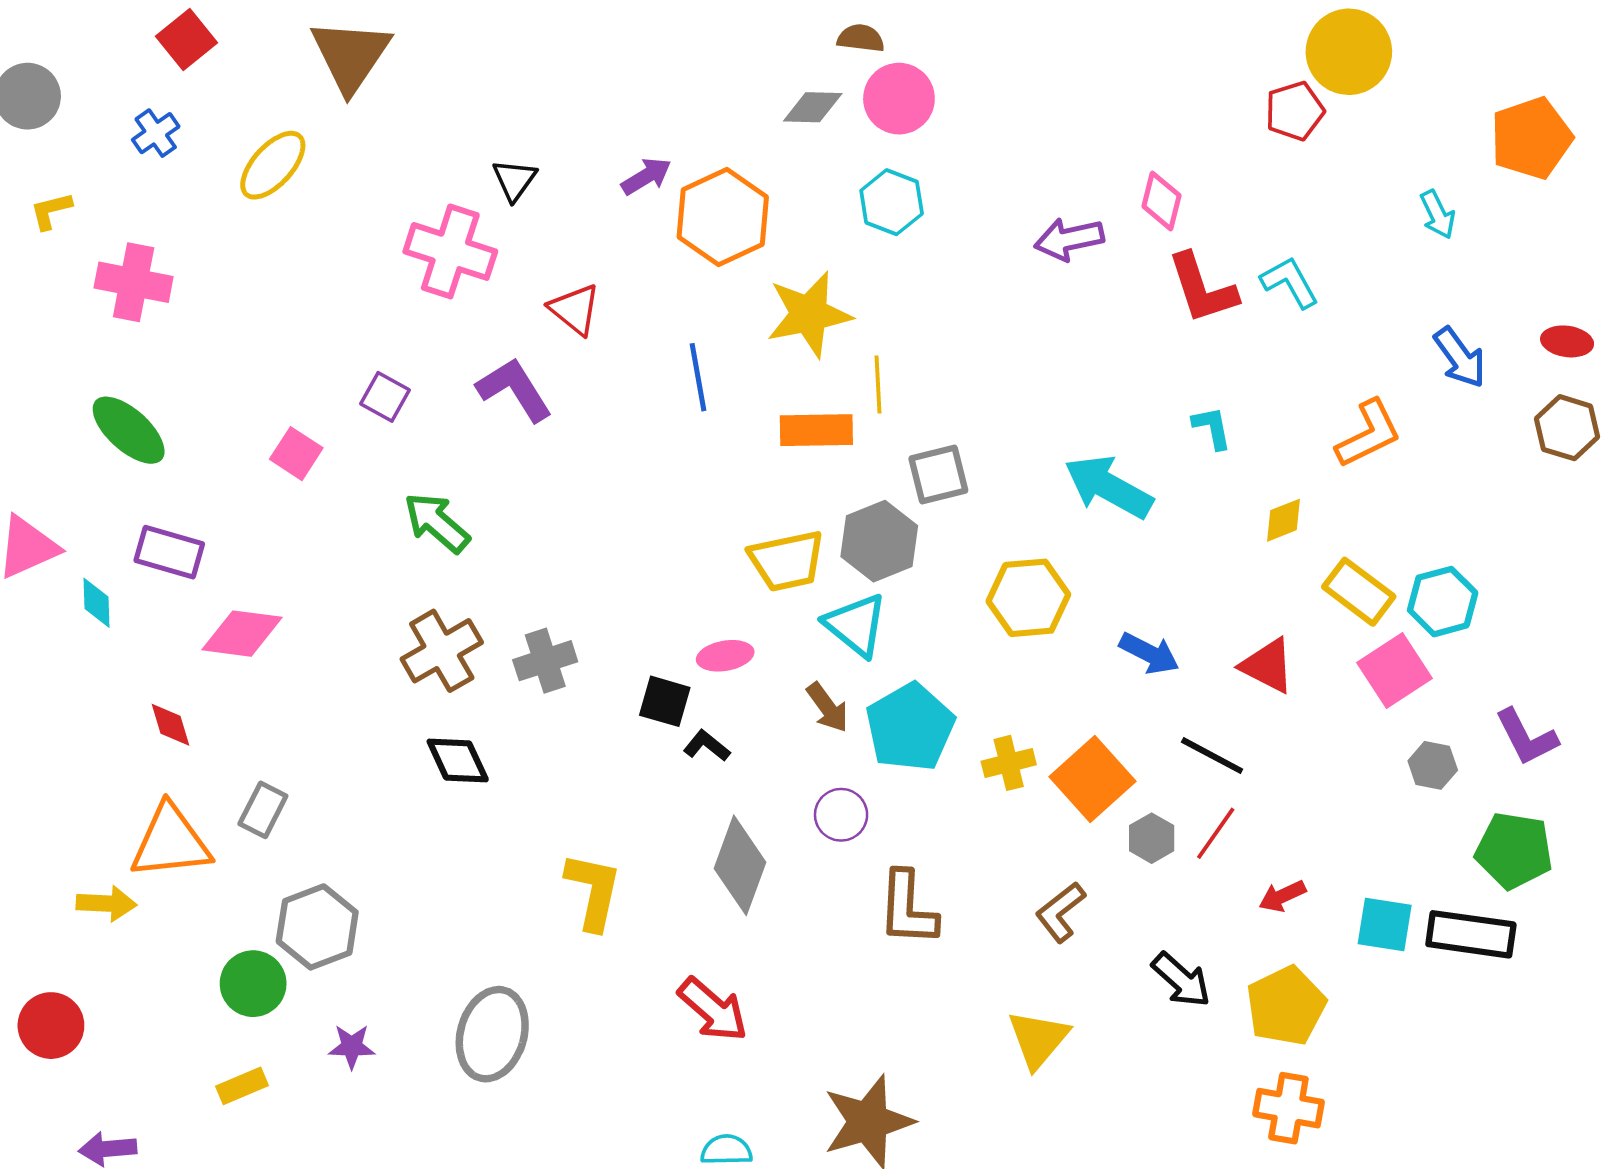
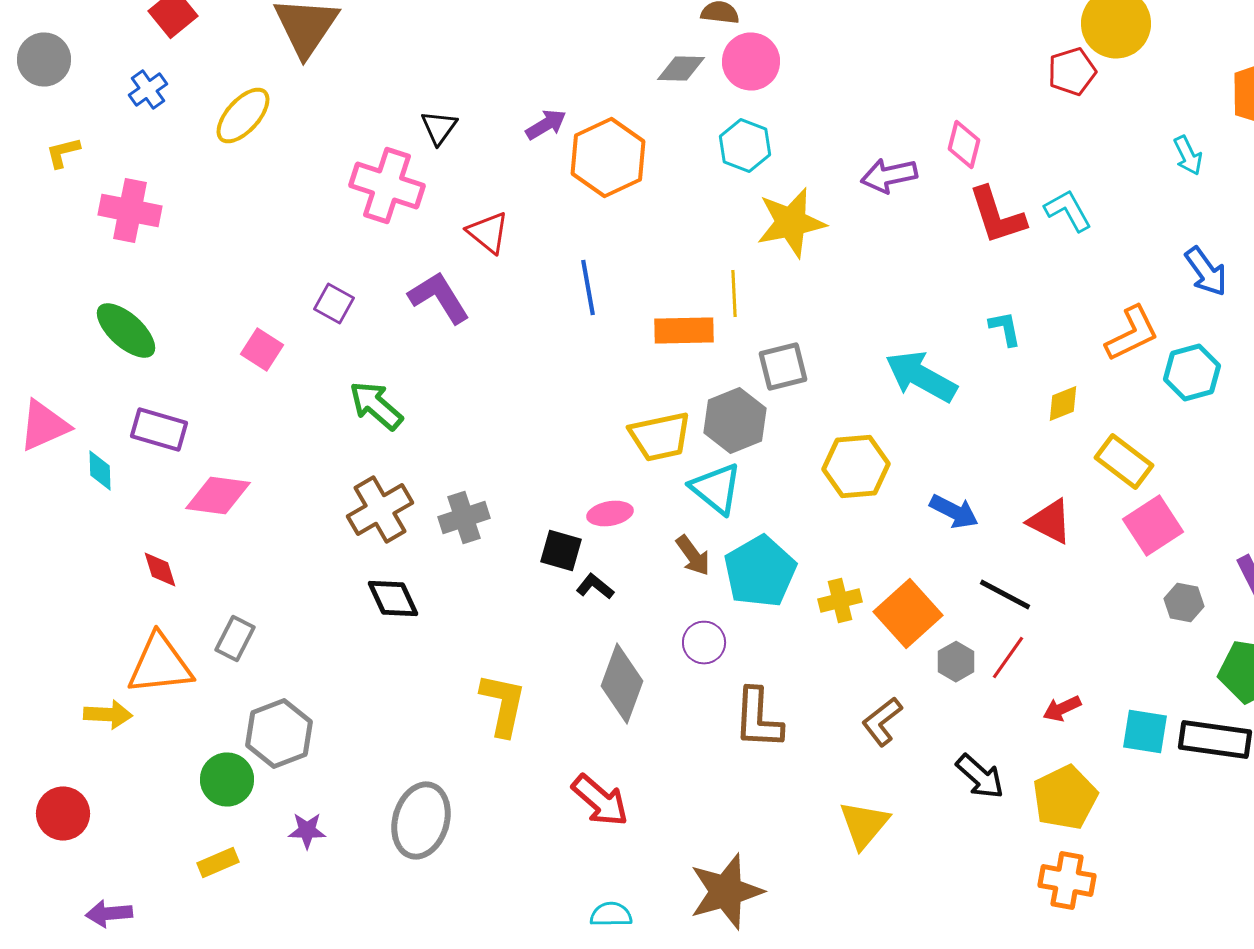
yellow star: (809, 314) -> (791, 222), moved
cyan hexagon: (1443, 602) -> (1192, 372), moved

